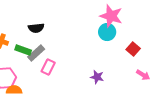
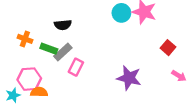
cyan circle: (107, 32) -> (121, 13), moved
purple star: (97, 77) -> (129, 78), size x1.6

